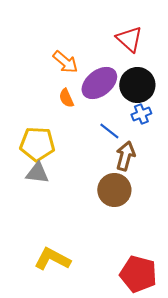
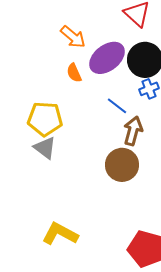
gray triangle: (37, 173) -> (45, 148), turned 30

